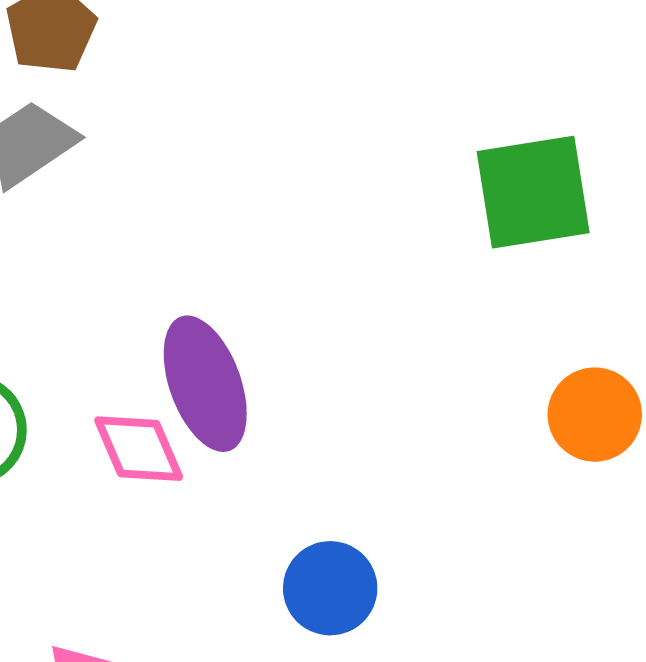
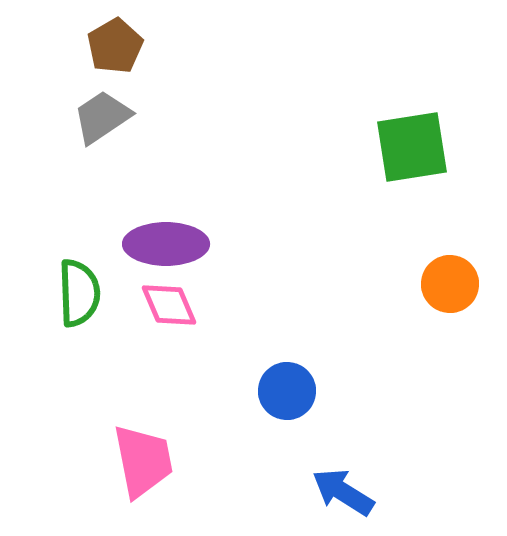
purple ellipse: (205, 384) -> (166, 244), moved, turned -70

